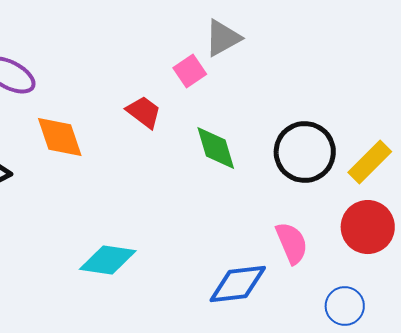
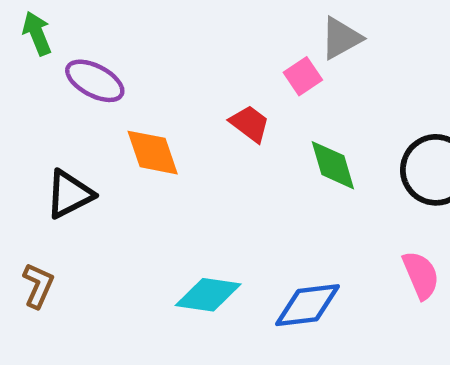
blue diamond: (238, 284) -> (308, 305), moved

